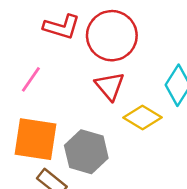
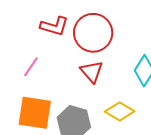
yellow diamond: (143, 117) -> (120, 111), moved

